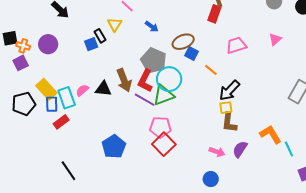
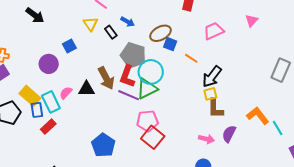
black rectangle: (100, 36) -> (111, 32), moved
purple circle: (48, 44) -> (49, 64), moved

